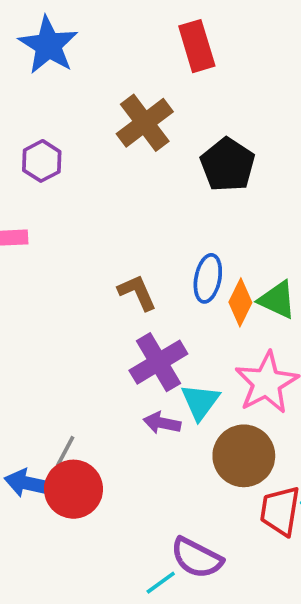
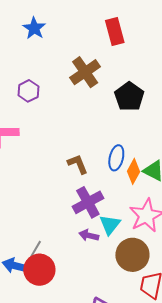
blue star: (48, 45) -> (34, 28), size x0.7

